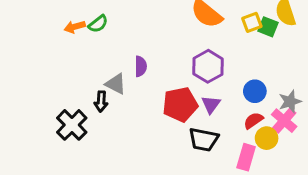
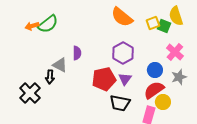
green semicircle: (98, 24) -> (48, 24), size x1.5
red semicircle: (253, 121) -> (154, 90), size x1.5
pink cross: (284, 121) -> (175, 52), moved

